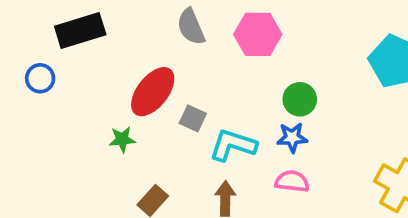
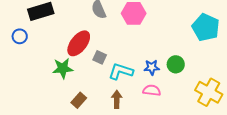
green circle: (300, 99) -> (176, 64), moved
green star: (122, 139) -> (63, 68), size x1.5

